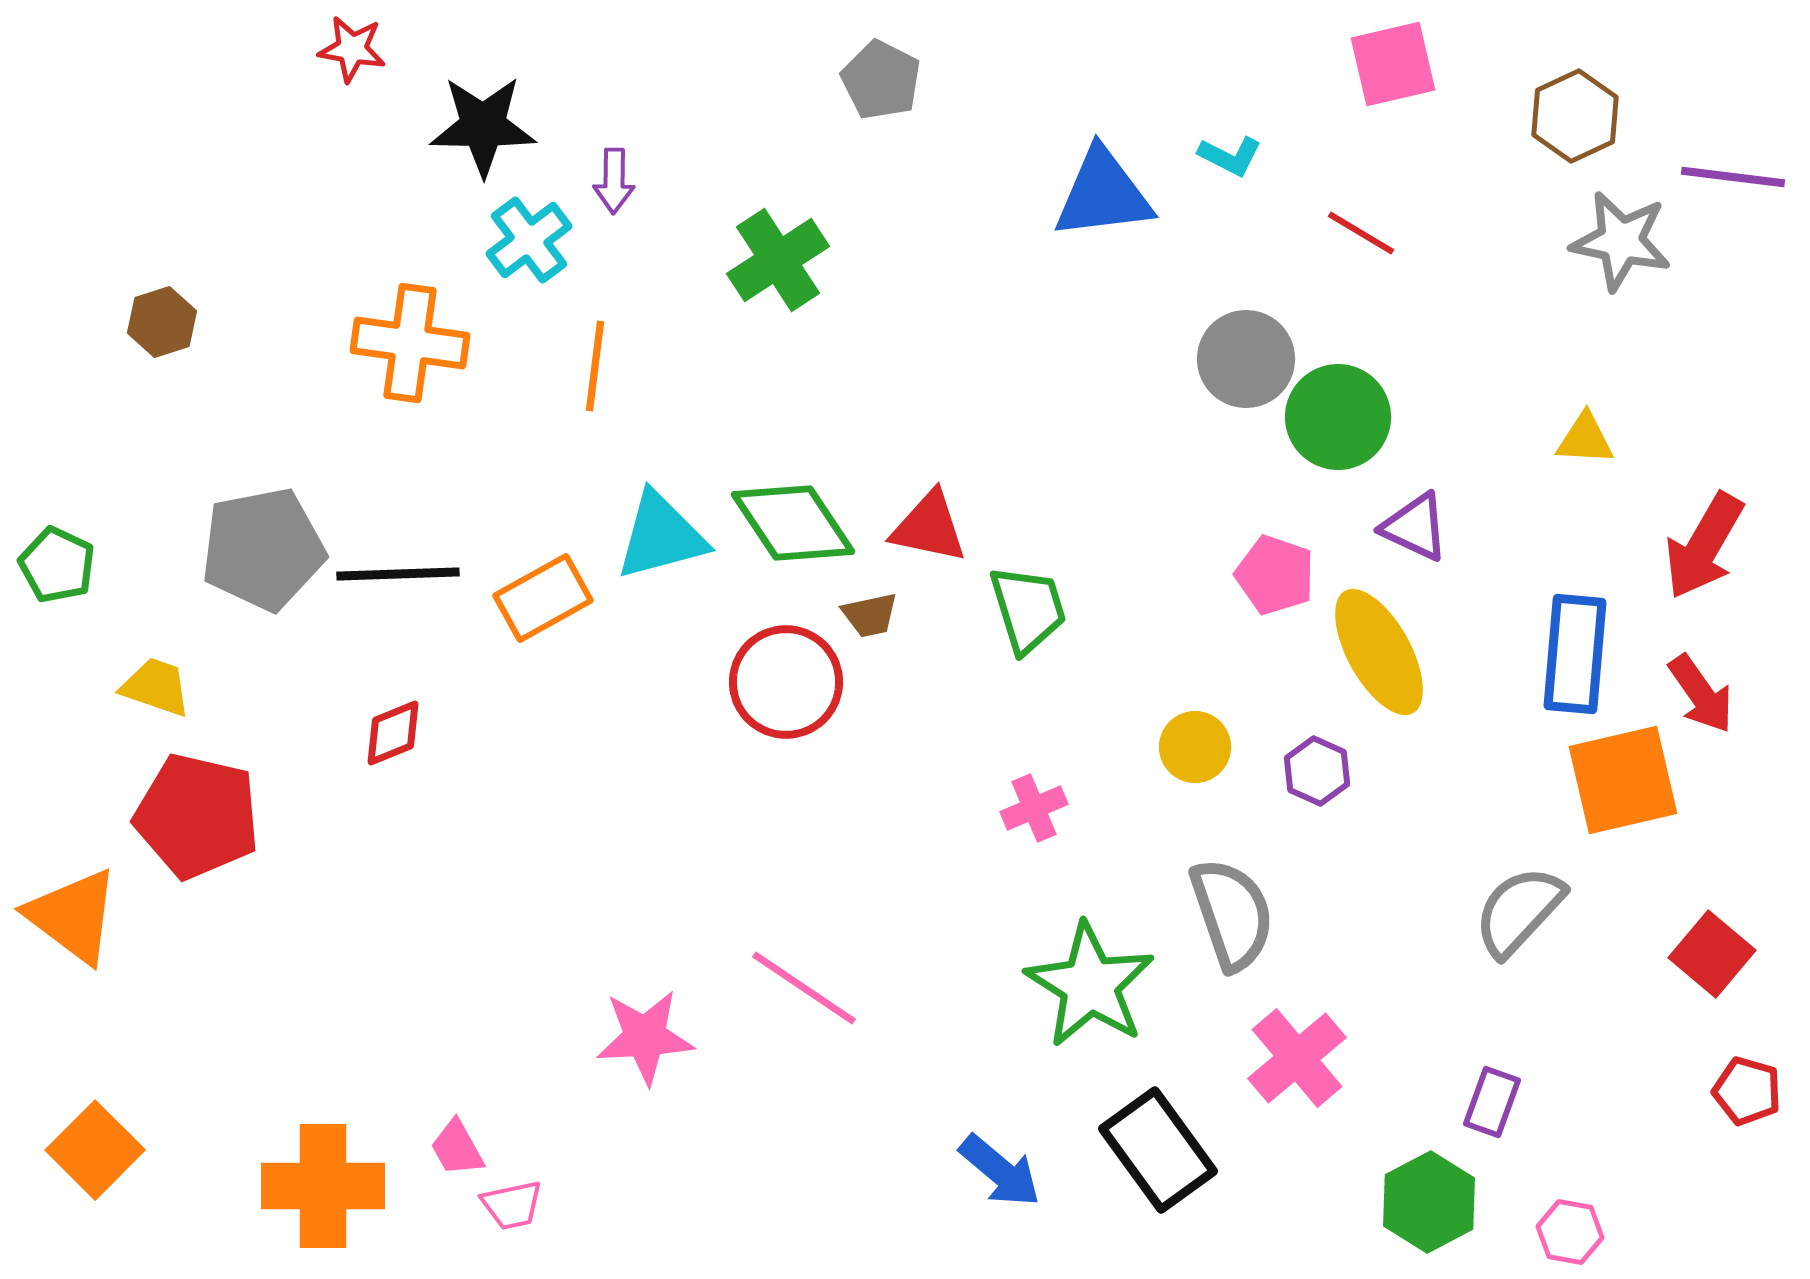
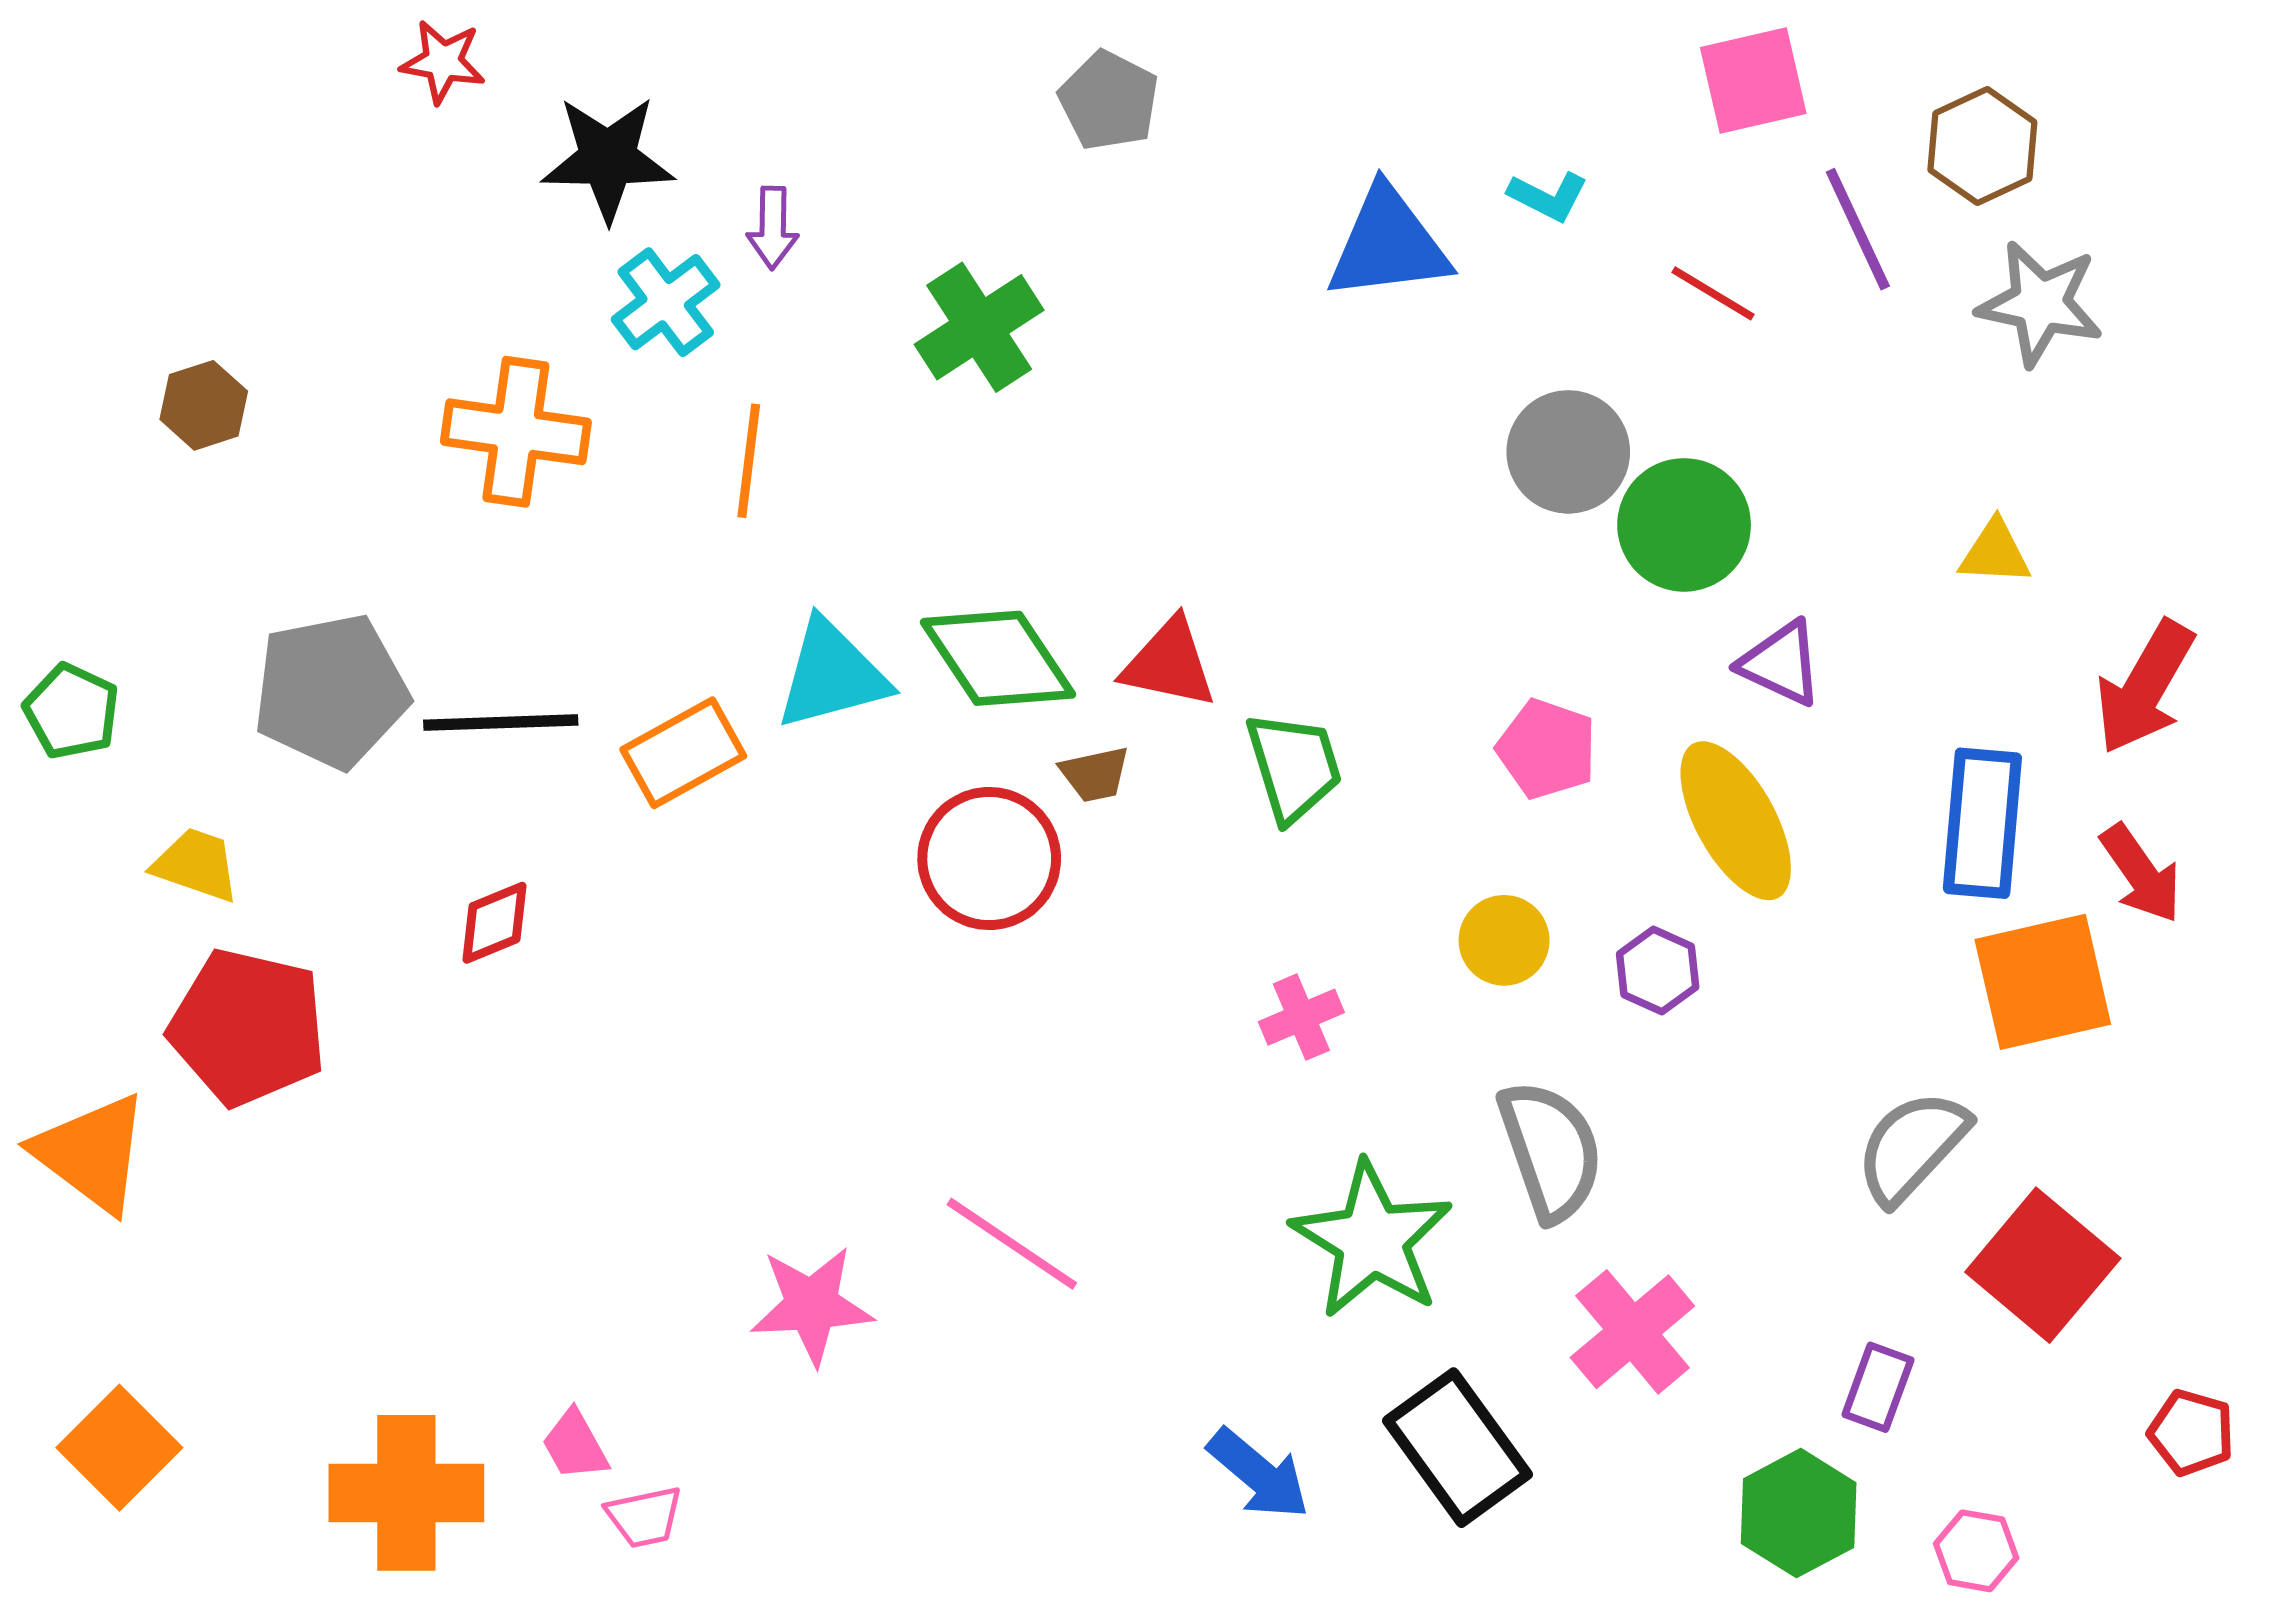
purple line: (1733, 177) -> (1858, 229), moved, turned 58
pink pentagon: (1275, 575) -> (1547, 749), moved
red square: (1712, 954) -> (2043, 1265), moved, size x1.4
red pentagon: (1747, 1091) -> (2191, 1433), moved

